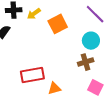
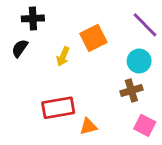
yellow arrow: (34, 14) -> (63, 56), moved, turned -32

